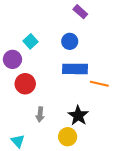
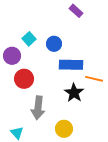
blue circle: (70, 41) -> (54, 44), moved
gray arrow: (40, 114) -> (38, 108), size x1.6
black star: (78, 116) -> (74, 93), moved

